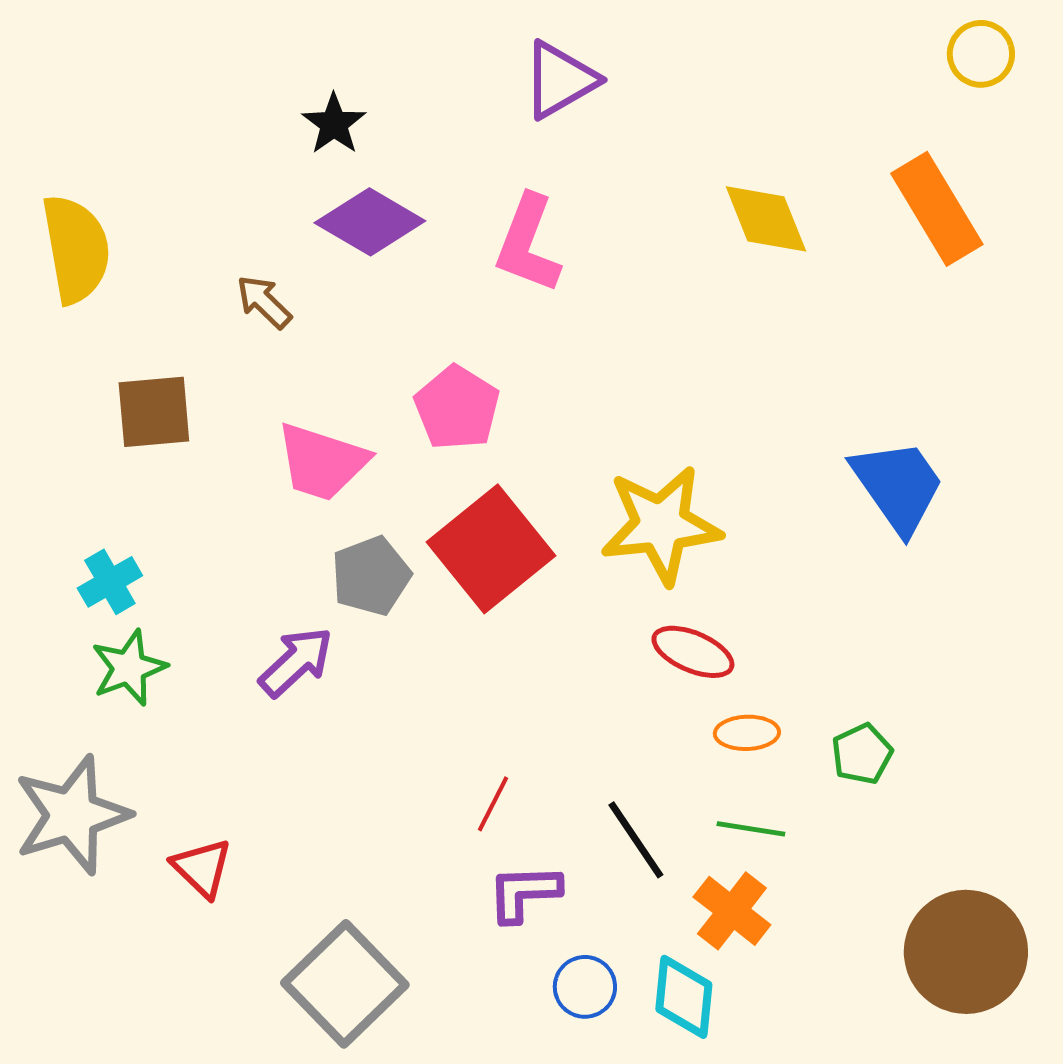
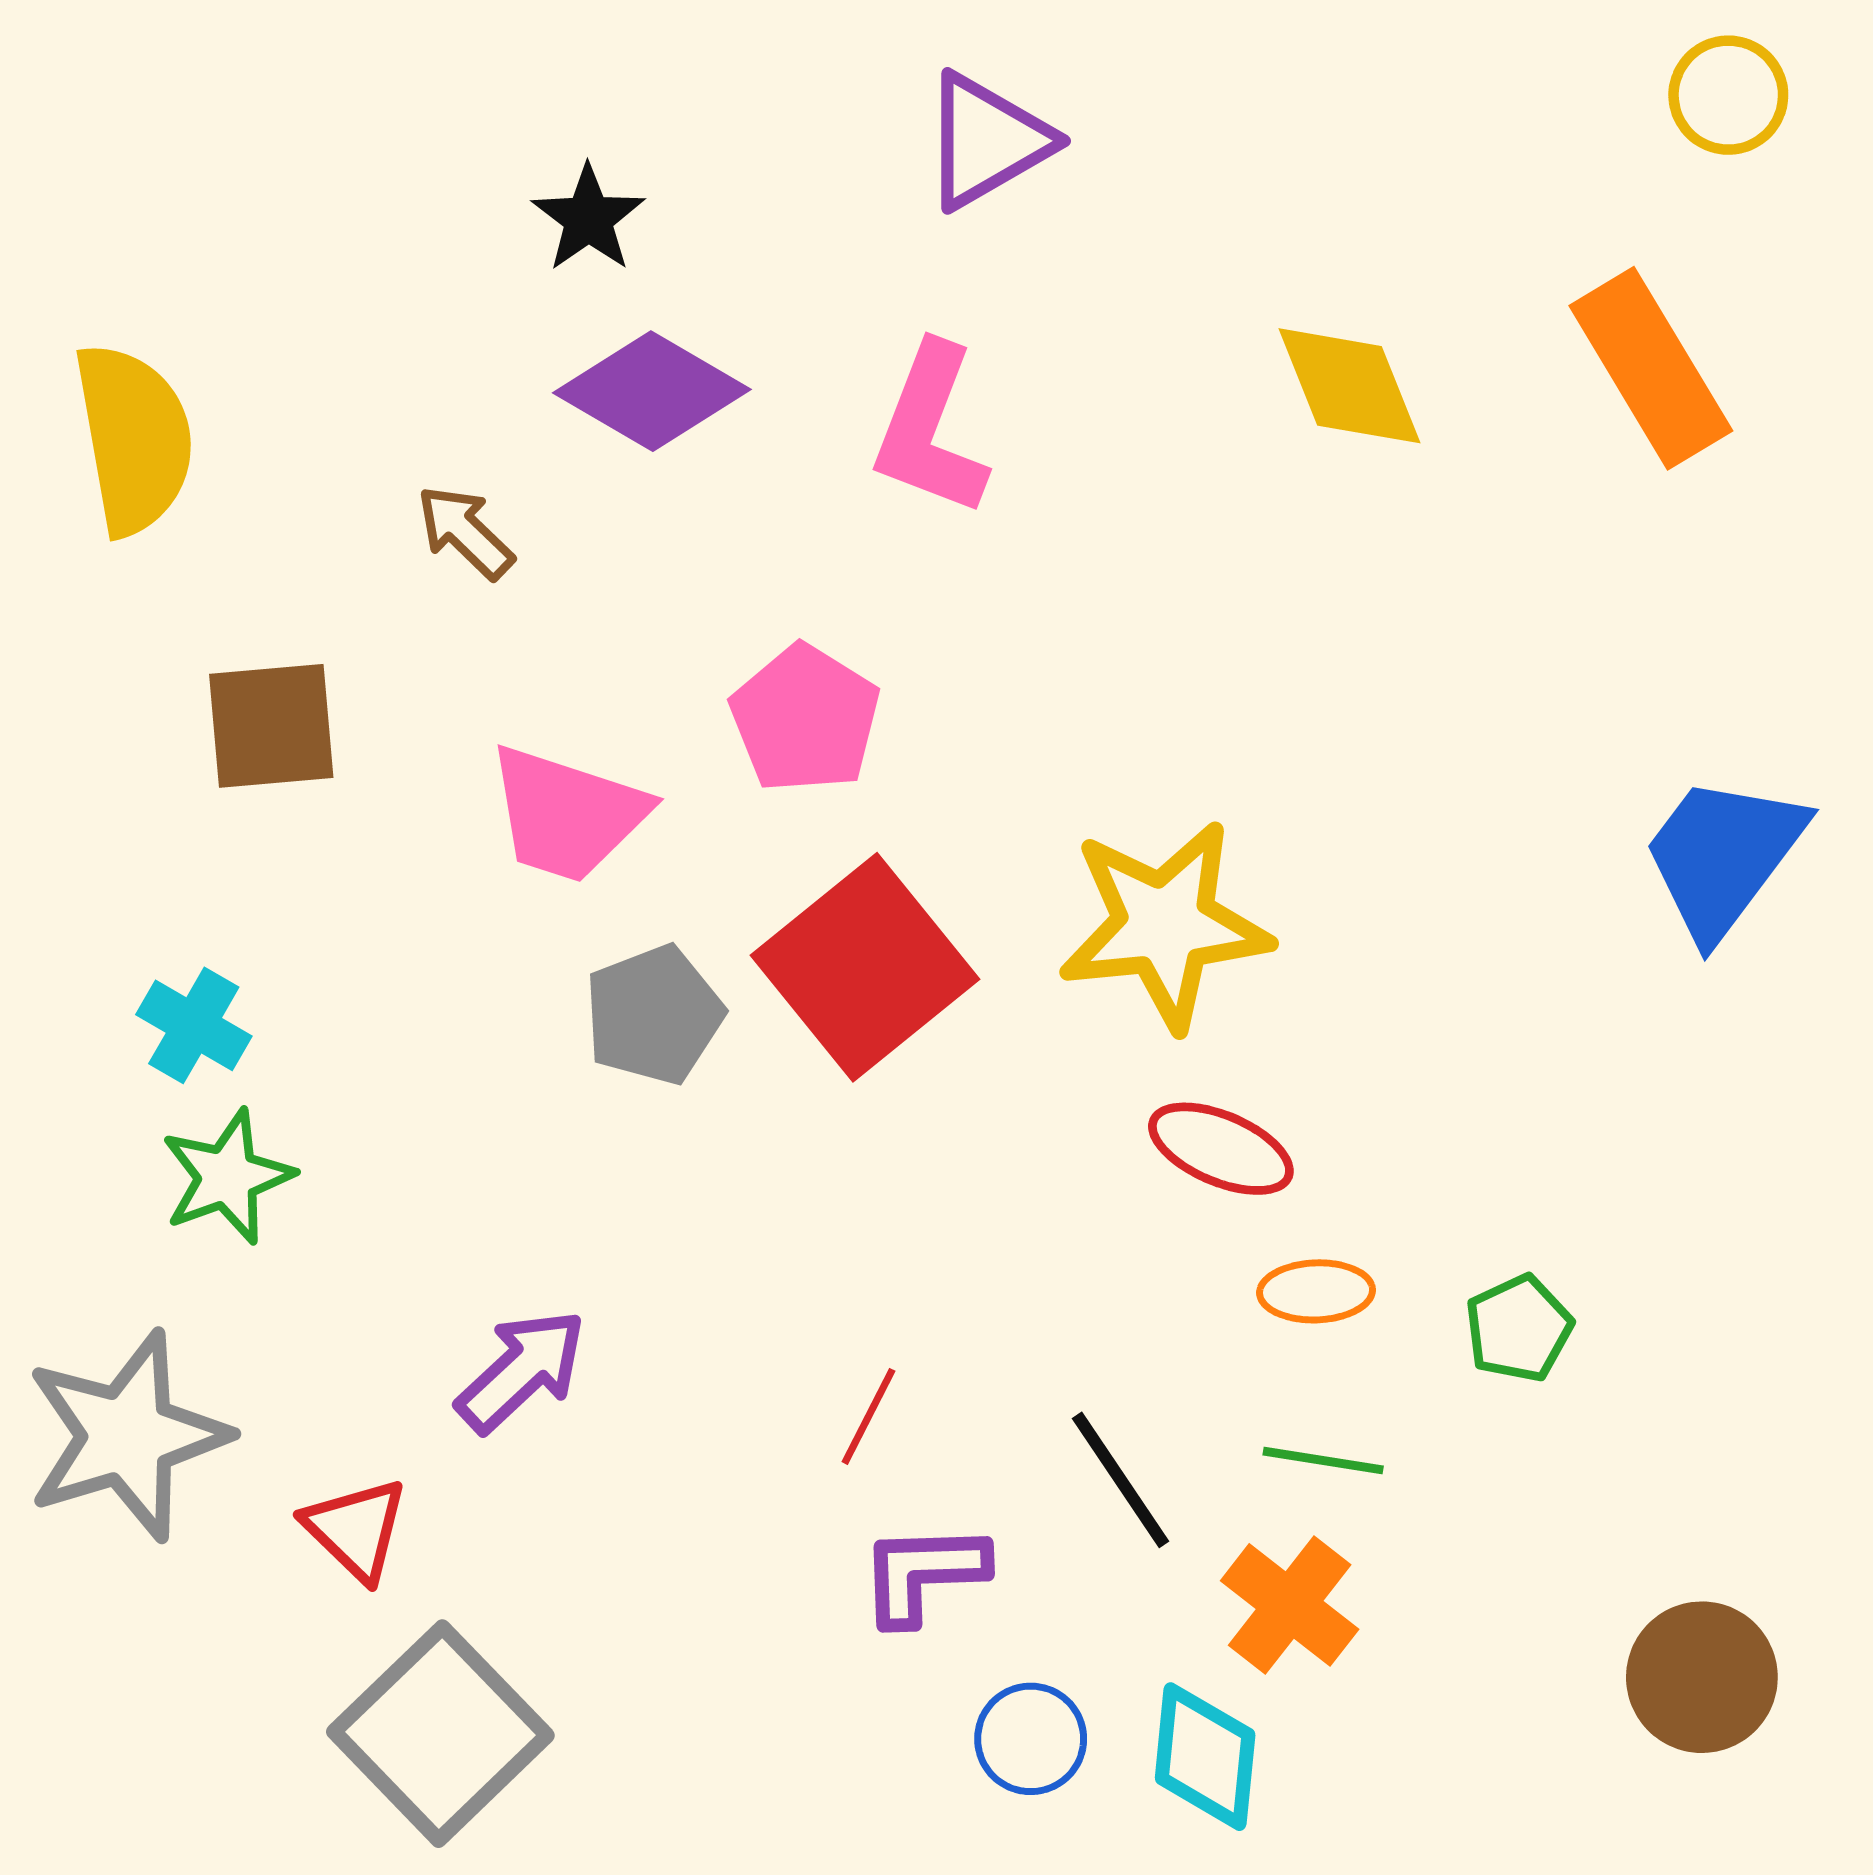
blue trapezoid: (898, 486) -> (1723, 856), moved, turned -108
cyan cross: (110, 582) -> (194, 1025), turned -30
purple arrow: (296, 662) -> (521, 1371), moved
brown circle: (966, 952) -> (1702, 1677), size x0.7
gray square: (345, 984) -> (440, 1734), moved

